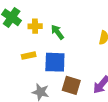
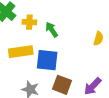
yellow rectangle: (29, 56) -> (21, 52), size x1.6

